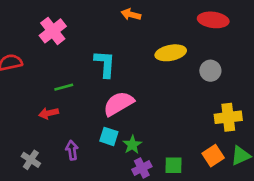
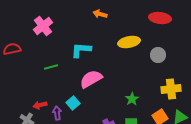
cyan L-shape: (105, 64) -> (81, 50), turned -90
red arrow: (49, 113) -> (40, 105), moved
cyan square: (109, 136) -> (73, 103), moved, turned 32
green star: (132, 145) -> (132, 99), moved

